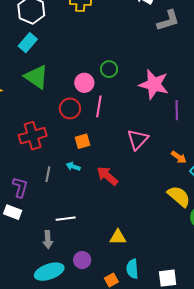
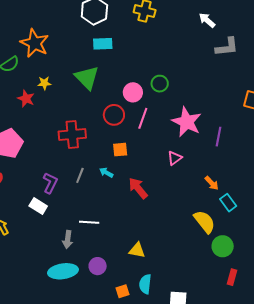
cyan rectangle: (28, 43) -> (103, 44), moved, turned 36
pink star: (154, 84) -> (187, 122), moved
pink triangle: (138, 139) -> (175, 158), size x0.7

